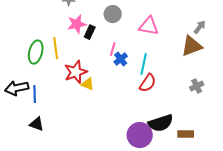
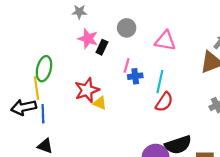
pink star: (77, 24) -> (88, 39), turned 30
yellow line: (56, 48) -> (36, 88), moved
blue cross: (121, 59) -> (135, 76), turned 32

